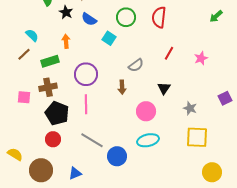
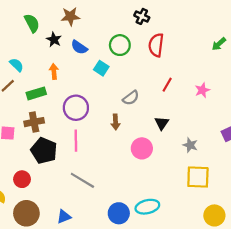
red circle: (53, 139) -> (22, 179), moved
cyan ellipse: (148, 140) -> (147, 207), moved
blue circle: (117, 156) -> (119, 213), moved

